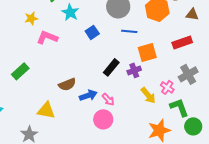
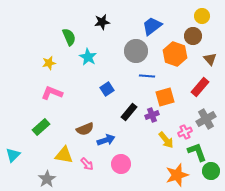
brown triangle: (192, 14) -> (210, 59), turned 40
blue square: (92, 32) -> (107, 89), moved
pink L-shape: (47, 37) -> (52, 93), moved
red rectangle: (182, 42) -> (200, 87), turned -30
green rectangle: (20, 71) -> (41, 127), moved
pink cross: (167, 87) -> (185, 132), turned 32
pink arrow: (108, 99) -> (87, 164), moved

